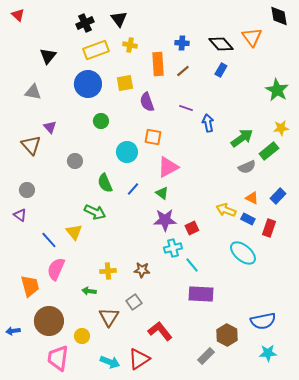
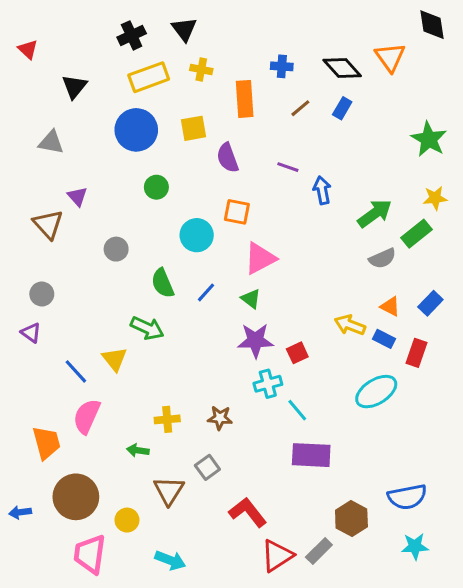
red triangle: (18, 15) -> (28, 49), moved
brown line: (183, 71) -> (300, 108), moved
cyan ellipse: (243, 253) -> (376, 392), turned -72
red triangle: (139, 359) -> (277, 556), moved

